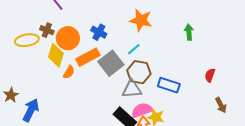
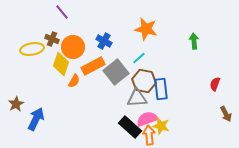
blue rectangle: (169, 85) -> (161, 89), moved, turned 65

